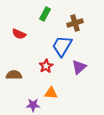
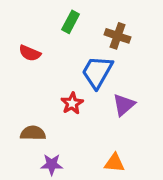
brown cross: (75, 23) -> (118, 36), turned 35
brown semicircle: (14, 75) -> (33, 133), moved
orange triangle: (51, 93) -> (114, 163), moved

